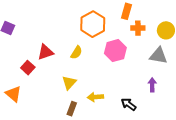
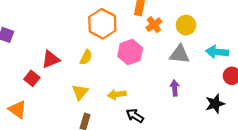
orange cross: (138, 28) -> (154, 25), turned -32
yellow arrow: (95, 97) -> (117, 94), moved
black arrow: (129, 104) -> (135, 116), moved

